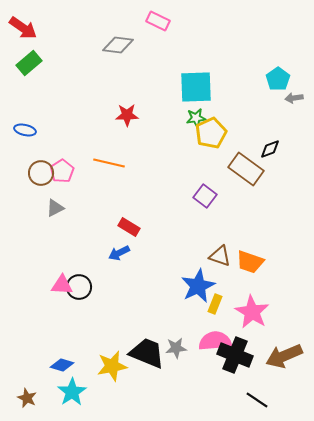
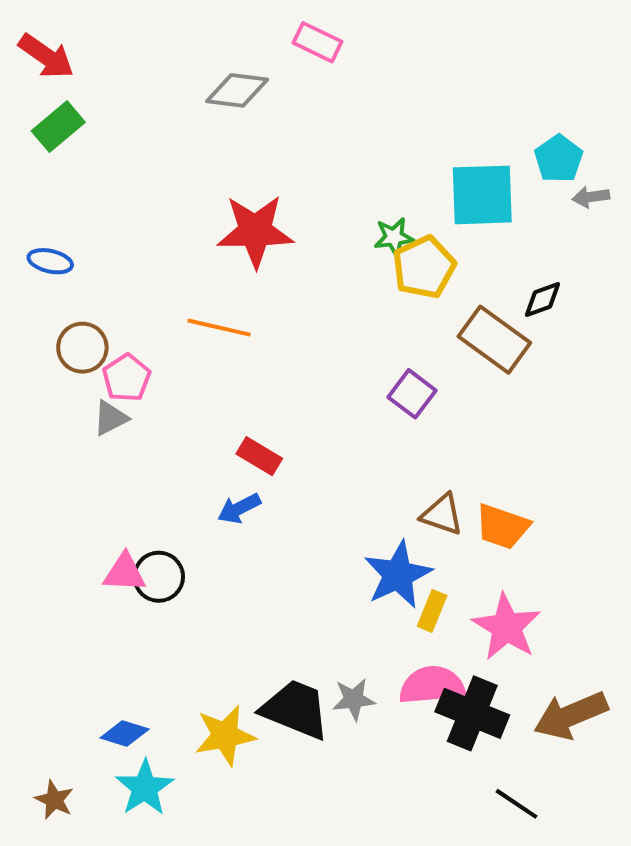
cyan square: (196, 87) -> (482, 195), moved
red star: (127, 115) -> (255, 231), size x1.6
pink pentagon: (62, 171) -> (127, 378), moved

